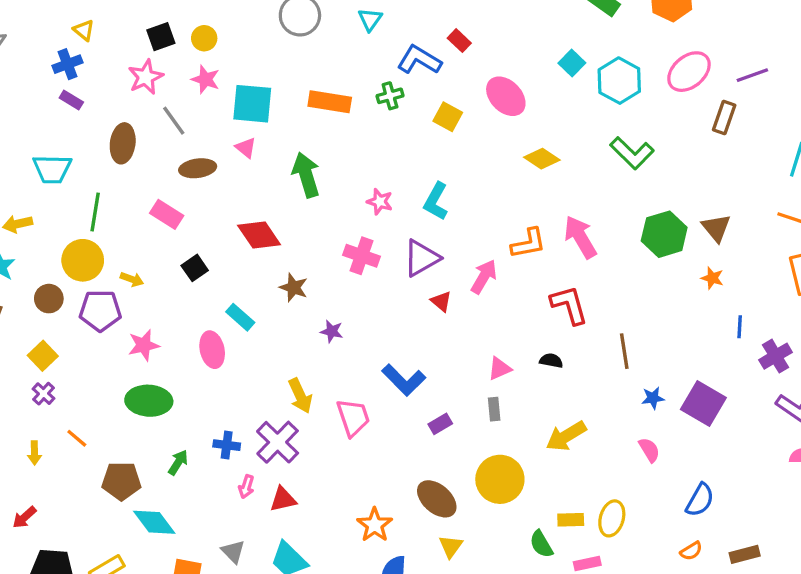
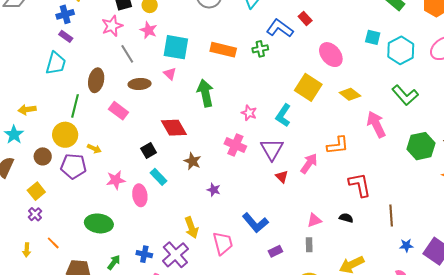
cyan square: (572, 63) -> (373, 37), turned -35
yellow square: (448, 117) -> (308, 87), moved, size x1.5
brown ellipse: (123, 143) -> (96, 80), moved
cyan trapezoid: (52, 169) -> (56, 63), moved, turned -80
pink arrow: (580, 237) -> (376, 124), moved
purple triangle: (421, 258) -> (272, 149), turned -35
black square: (195, 268) -> (149, 151), moved
pink star: (144, 345) -> (116, 180), moved

